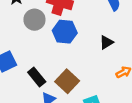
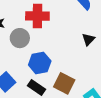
blue hexagon: (65, 32) -> (40, 63), moved

